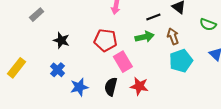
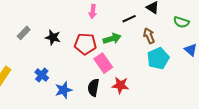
gray rectangle: (37, 15) -> (24, 33), moved
green arrow: (145, 37) -> (112, 39), moved
black star: (61, 40) -> (53, 37), moved

